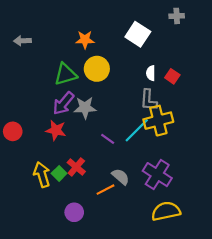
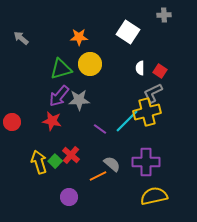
gray arrow: (22, 41) -> (21, 38), turned 42
gray L-shape: (149, 100) -> (153, 93), moved, turned 60
purple cross: (157, 175) -> (146, 162), turned -32

